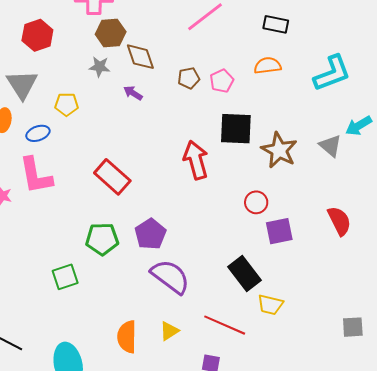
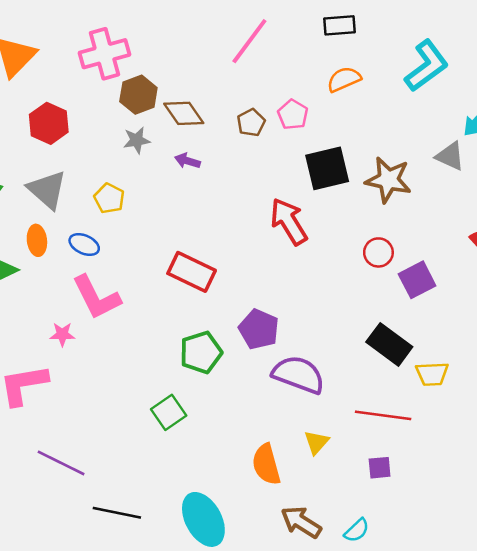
yellow pentagon: (67, 104) -> (109, 198), turned -30
blue ellipse: (38, 133) -> (84, 245), turned 60

